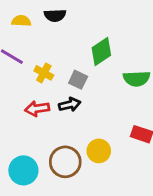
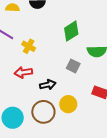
gray square: (78, 80) -> (73, 66), moved
black arrow: (70, 105) -> (48, 85), moved

